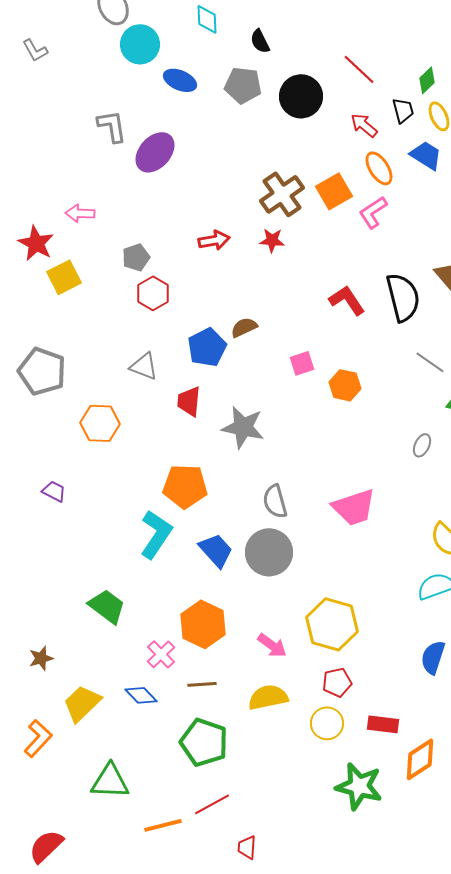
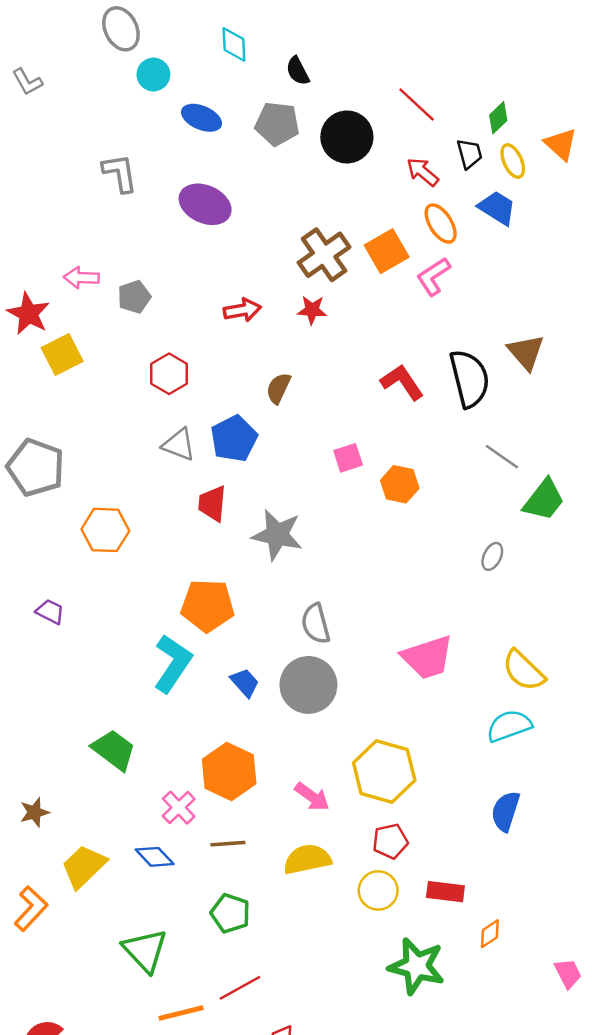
cyan circle: (140, 44) -> (153, 75), size x0.7
purple ellipse: (155, 152) -> (205, 204), moved, turned 72
gray pentagon: (136, 257) -> (134, 297), moved
brown semicircle: (244, 327) -> (278, 388), moved, turned -40
gray triangle: (144, 366) -> (179, 445), moved
pink trapezoid: (354, 507) -> (427, 657), moved
blue trapezoid: (216, 550) -> (245, 683), size x0.7
green pentagon: (204, 742) -> (230, 913), size x0.7
orange diamond: (420, 759) -> (490, 934), size x0.6
green triangle: (110, 781) -> (145, 951), moved, turned 45

